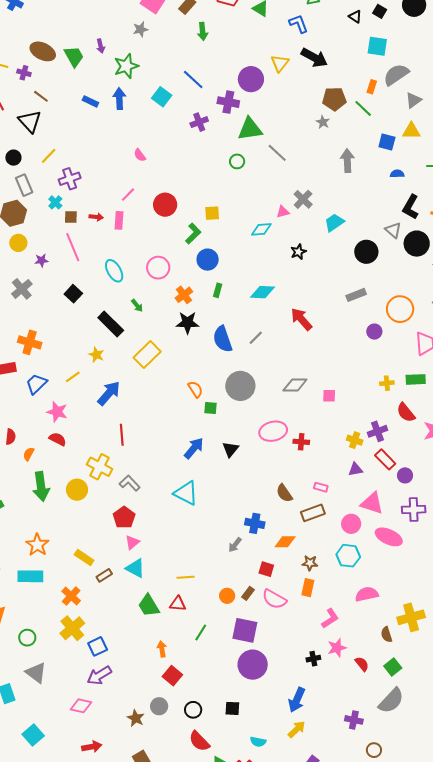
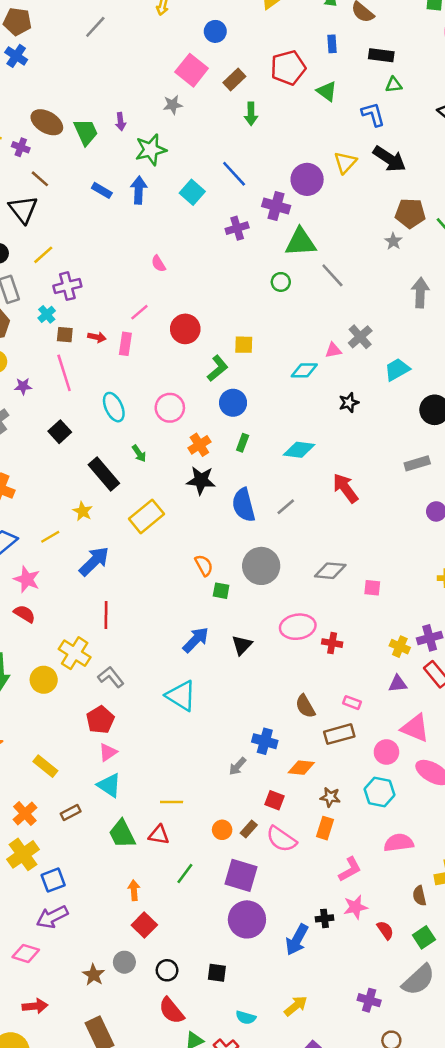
brown rectangle: (104, 575) -> (71, 812), moved
blue arrow: (297, 700) -> (297, 940), moved

